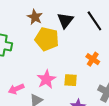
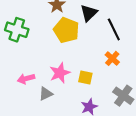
black line: (94, 21) -> (114, 29), moved

